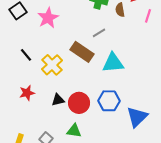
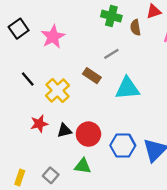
brown rectangle: (82, 52) -> (92, 76), size x0.7
red star: (27, 93) -> (39, 124), moved
blue hexagon: (109, 101) -> (123, 146), moved

